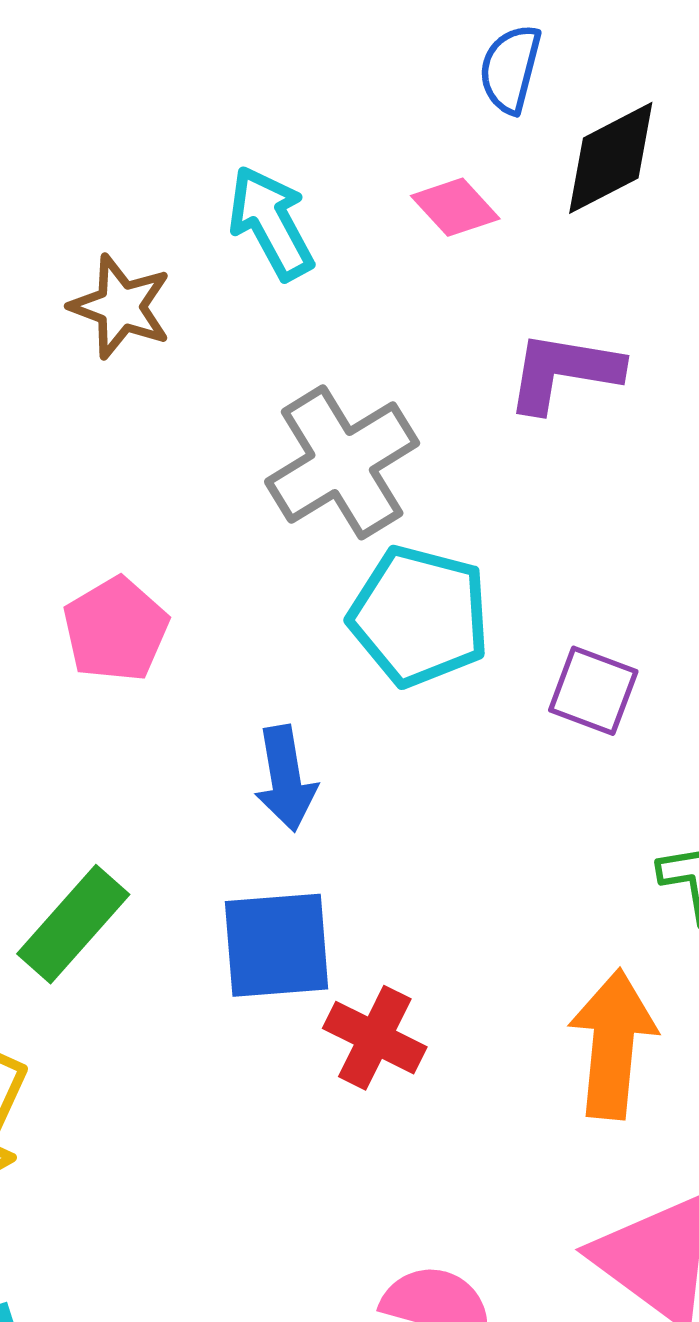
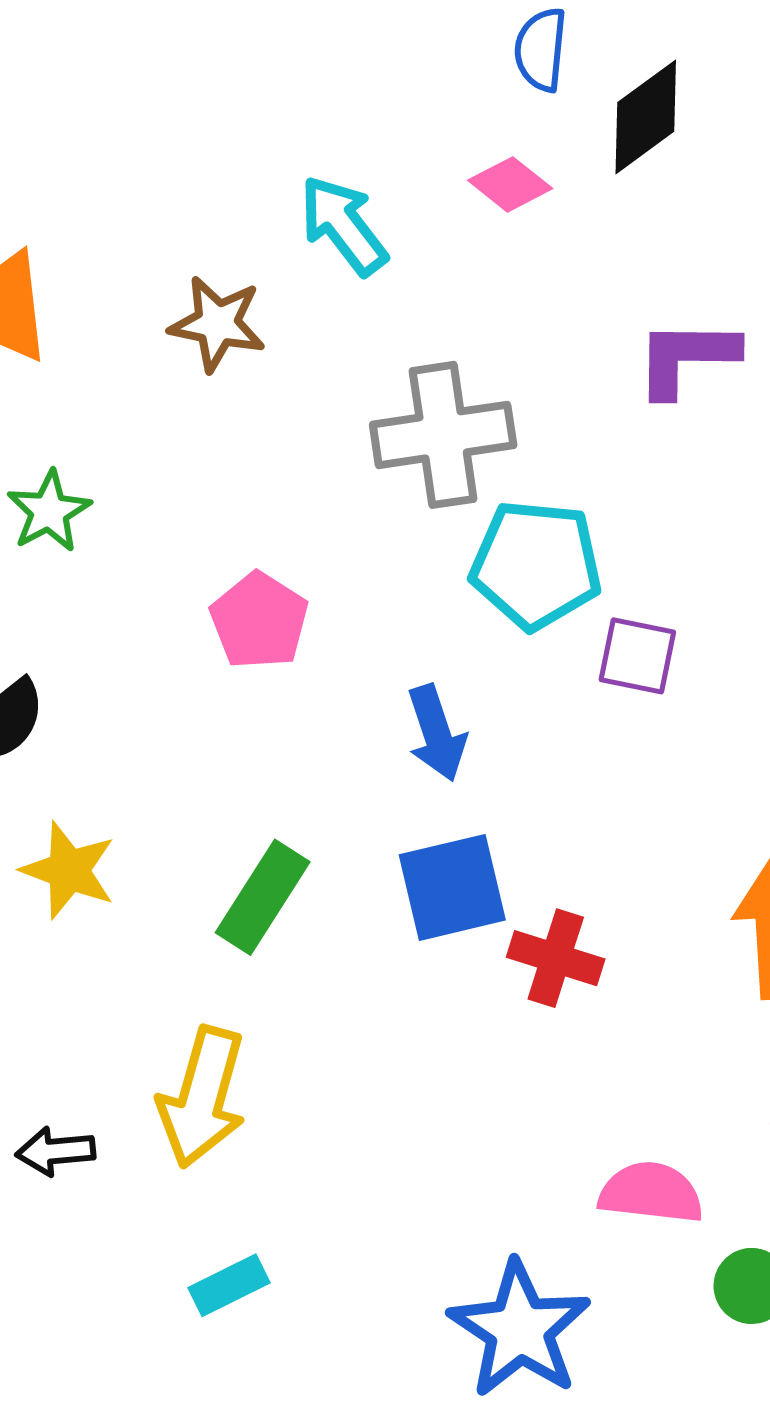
purple L-shape: (564, 372) -> (686, 358), moved
gray cross: (342, 462) -> (443, 435), turned 32
purple square: (593, 691) -> (637, 656), moved

